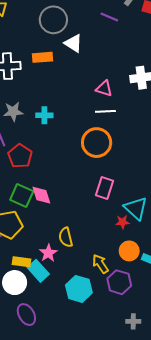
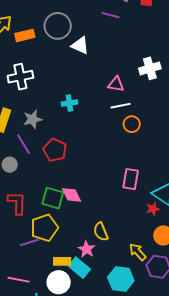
orange rectangle: (43, 57) -> (25, 35), moved
cyan cross: (44, 115) -> (69, 103), moved
orange circle: (97, 143) -> (132, 124), moved, size x0.6
red pentagon: (20, 156) -> (55, 150), moved

